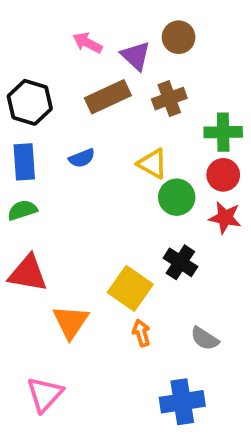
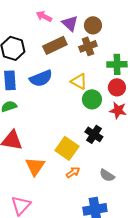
brown circle: (179, 37) -> (93, 25), moved
blue semicircle: (82, 158) -> (41, 78), size x1.6
orange arrow: (141, 333) -> (73, 172), turned 72

